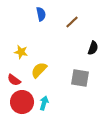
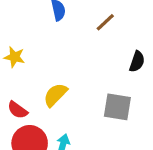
yellow star: (21, 52) -> (14, 57), moved

